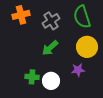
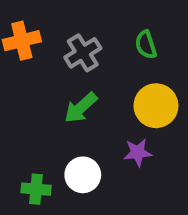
green semicircle: (82, 17) -> (146, 45), size x0.6
green cross: (32, 77) -> (36, 189), moved

